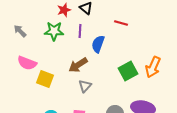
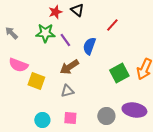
red line: (121, 23) -> (112, 25), turned -64
purple line: (80, 31) -> (65, 40), moved, turned -40
gray triangle: (85, 86) -> (67, 91), moved, turned 32

